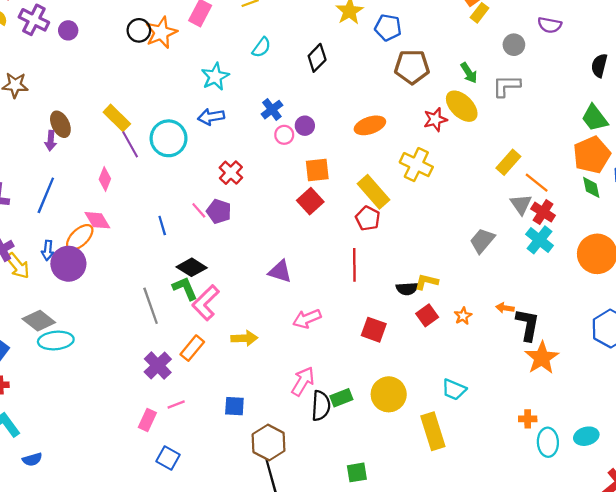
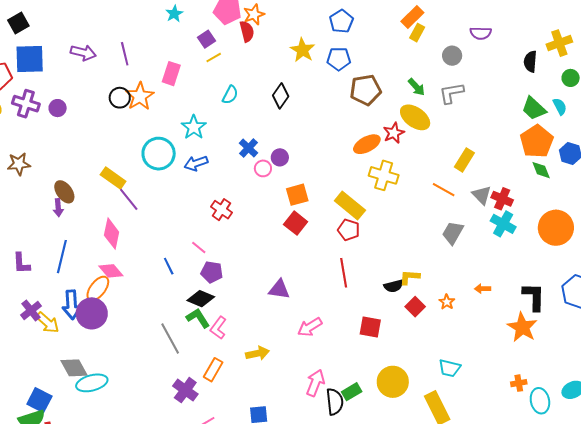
orange ellipse: (370, 125) -> (367, 144), moved
cyan circle: (169, 138) -> (159, 154), moved
pink diamond: (105, 179) -> (112, 234), size x1.4
orange line: (537, 183) -> (444, 190), moved
purple pentagon: (219, 211) -> (212, 272), moved
blue arrow: (48, 250) -> (72, 305), size x1.6
pink L-shape: (206, 303) -> (218, 328), size x0.7
gray diamond: (39, 321) -> (74, 368), turned 32
black L-shape: (528, 325) -> (534, 297), moved

